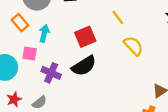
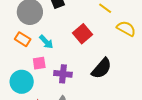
cyan arrow: (44, 33) -> (46, 42), turned 140
black semicircle: (84, 66) -> (102, 68), moved

